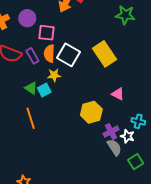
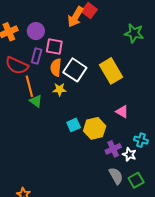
purple rectangle: (32, 56) -> (37, 56), moved, turned 42
cyan square: (44, 90) -> (74, 125), moved
orange line: (31, 118) -> (29, 86), moved
gray semicircle: (114, 147) -> (116, 176), moved

